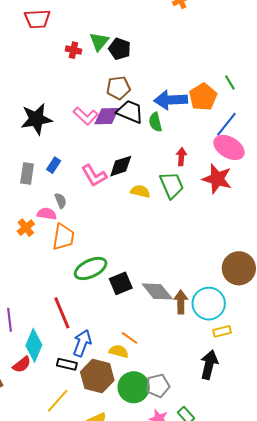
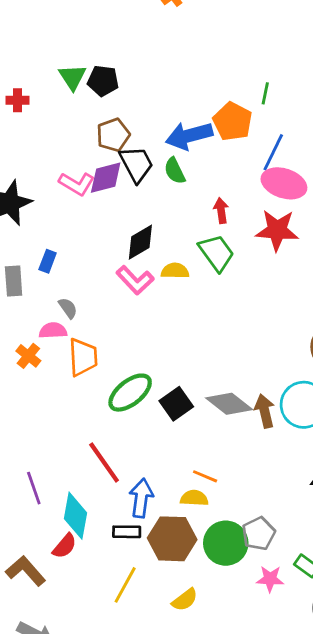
red cross: (73, 50) -> (17, 100), moved
green line: (230, 82) -> (265, 93), turned 56
black trapezoid: (130, 112) -> (136, 164), turned 52
pink L-shape: (94, 176) -> (135, 280), moved

